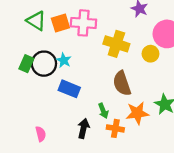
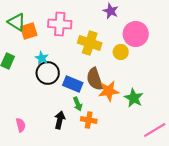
orange square: (60, 23) -> (29, 31), moved
black circle: (44, 64) -> (48, 73), moved
blue rectangle: (69, 89) -> (73, 84), moved
orange star: (137, 113) -> (109, 91), moved

